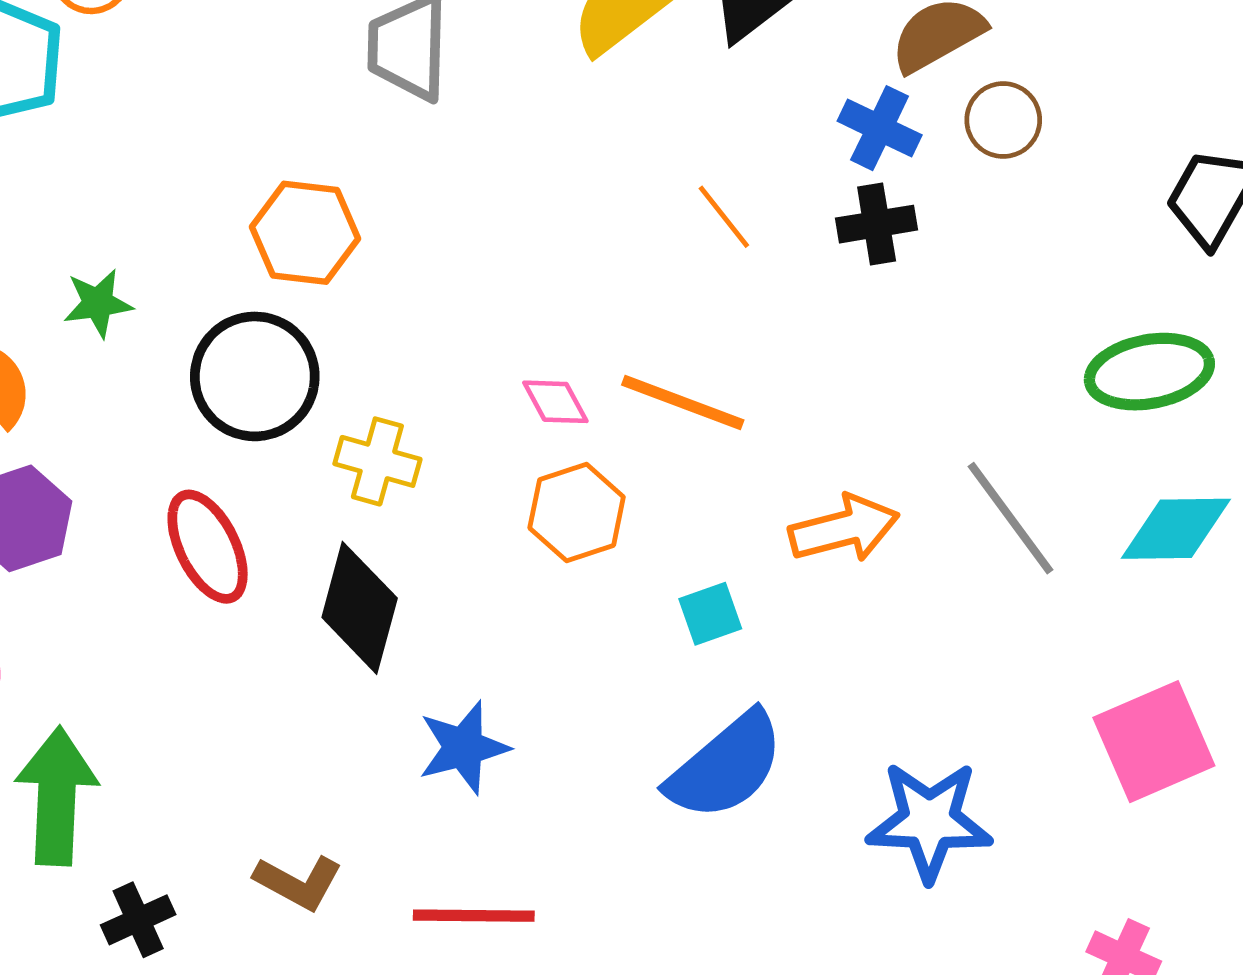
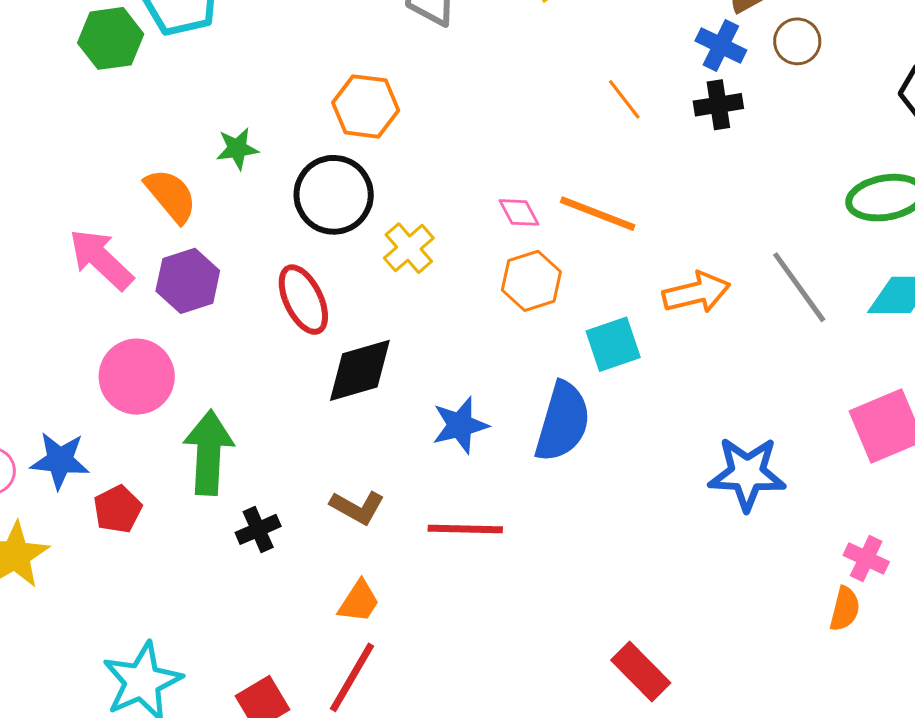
yellow cross: (377, 461) -> (409, 248), turned 33
black diamond: (360, 608) -> (360, 370), moved, turned 58
cyan square: (710, 614) -> (613, 344), size x1.4
blue semicircle: (726, 766) -> (563, 422), moved, turned -34

